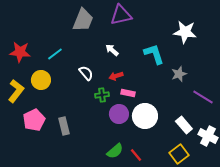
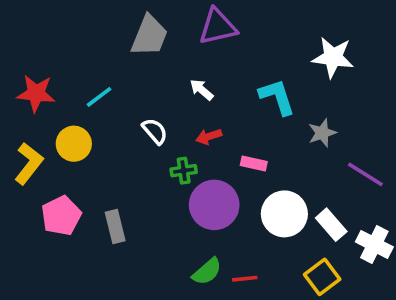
pink rectangle: (128, 93) -> (254, 163), moved
purple circle: (119, 114) -> (214, 205), size x1.4
white circle: (145, 116) -> (284, 214), moved
red line: (136, 155) -> (245, 279), turned -56

